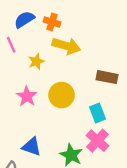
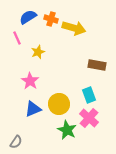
yellow arrow: (66, 46) -> (74, 28), moved
yellow circle: (62, 95) -> (59, 104), moved
blue triangle: (32, 147) -> (33, 109), moved, turned -42

